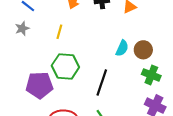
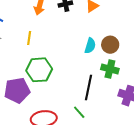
green cross: (151, 75) -> (110, 69), moved
black line: (102, 83) -> (88, 87), moved

